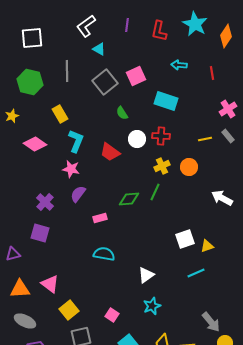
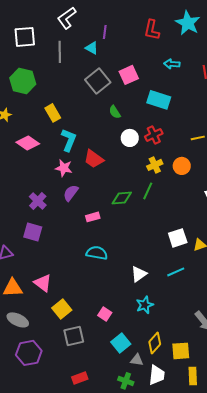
purple line: (127, 25) -> (105, 32), moved
white L-shape: (86, 26) -> (67, 18), moved
gray line: (67, 71) -> (60, 52), moved
red cross: (161, 136) -> (154, 135), turned -30
red trapezoid: (110, 152) -> (94, 159), moved
cyan line: (196, 273) -> (176, 272), moved

